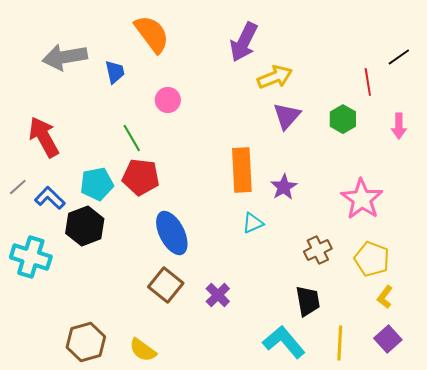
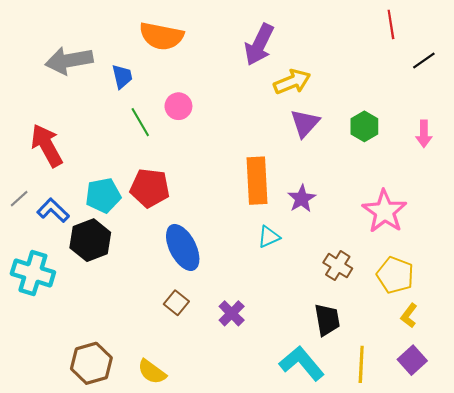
orange semicircle: (152, 34) -> (161, 36), turned 138
red line: (368, 82) -> (391, 24), moved
green line: (132, 138) -> (140, 122), moved
brown cross: (318, 250) -> (338, 266), turned -32
brown square: (166, 285) -> (176, 303), size x0.7

